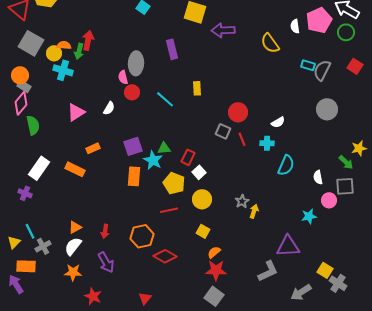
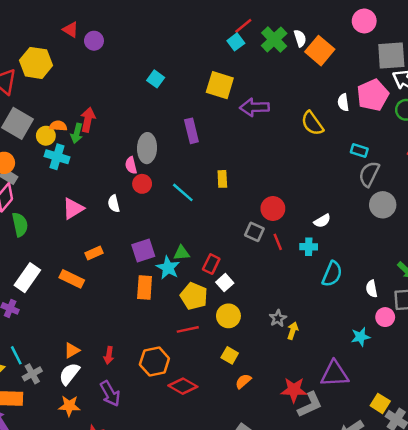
gray semicircle: (322, 70) -> (369, 174), moved
white semicircle: (109, 108) -> (114, 204), turned 136
red star: (216, 270) -> (294, 390), moved

